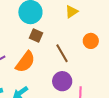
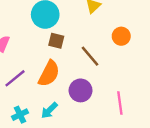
purple circle: (62, 81) -> (81, 90), moved

